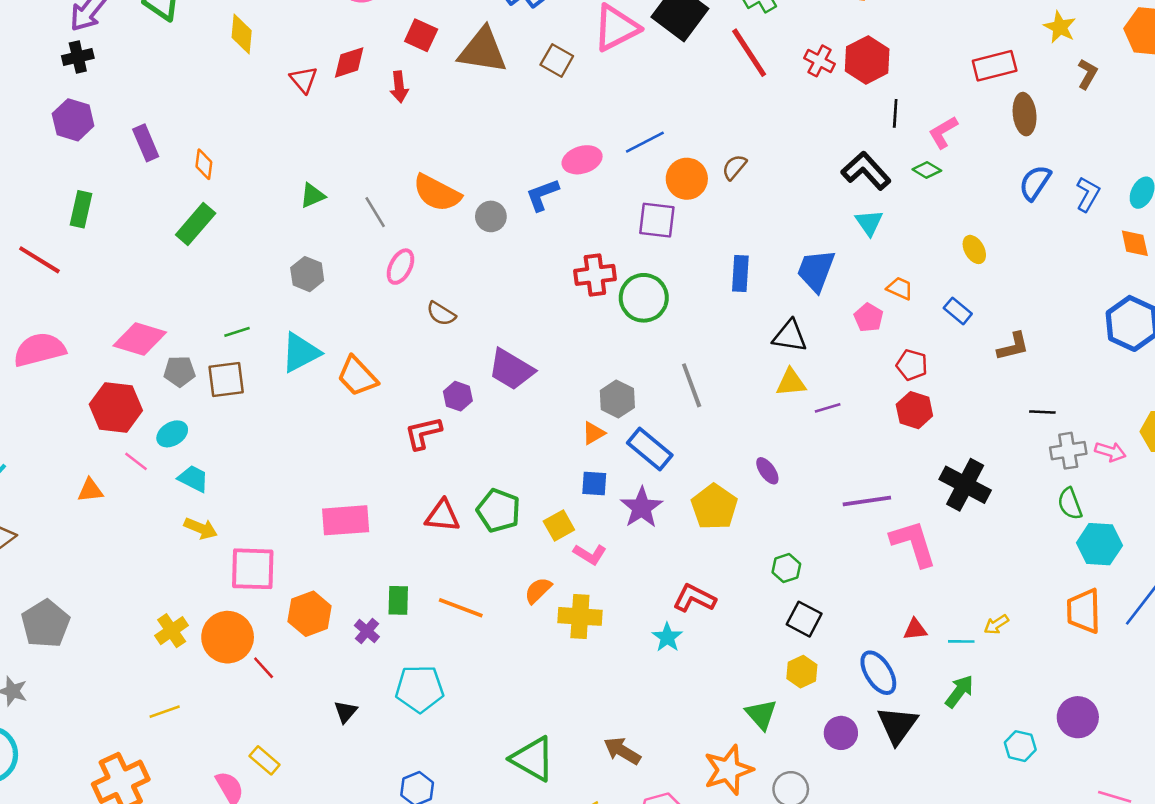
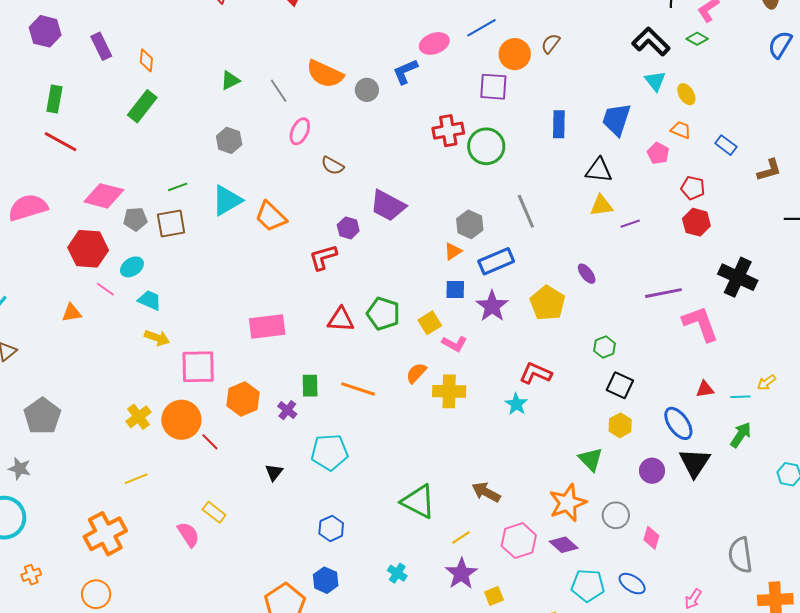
yellow ellipse: (974, 249) -> (686, 94), moved
red line: (39, 260) -> (61, 142), moved
blue rectangle: (650, 449) -> (496, 261), turned -60

